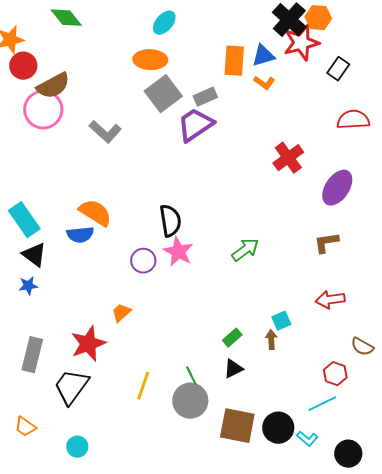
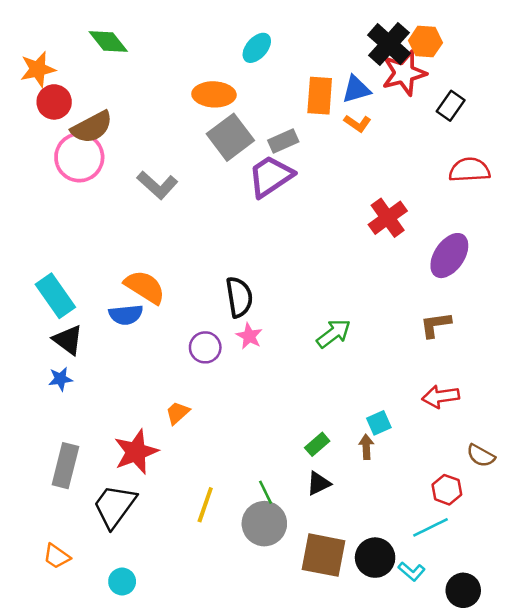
cyan ellipse: (164, 23) -> (257, 48), moved
pink star: (178, 252) -> (249, 336), size x0.7

